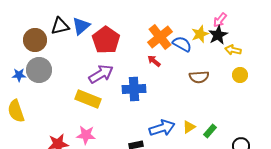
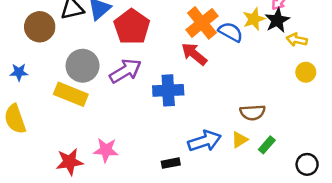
red arrow: (154, 61) -> (194, 54), size x1.5
gray circle: (39, 70) -> (83, 66), moved
brown semicircle: (199, 77) -> (253, 112), moved
yellow rectangle: (88, 99) -> (71, 94), moved

